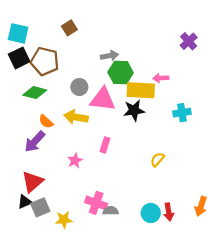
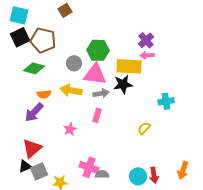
purple cross: (189, 41) -> (146, 40), moved
gray arrow: (109, 56) -> (101, 93), moved
green hexagon: (121, 72) -> (98, 50), moved
cyan cross: (182, 113) -> (166, 101), moved
orange semicircle: (46, 122) -> (44, 94), turned -48

